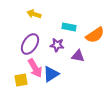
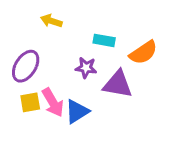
purple ellipse: (30, 44) -> (26, 66), moved
purple triangle: (78, 56) -> (118, 84), size x1.5
yellow square: (21, 80) -> (30, 102), moved

